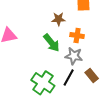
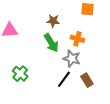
brown star: (59, 19) -> (53, 21), moved
green cross: (43, 83) -> (20, 74), moved, size x0.7

